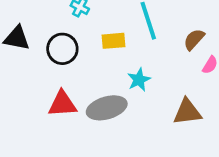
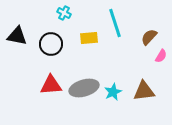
cyan star: (139, 80) -> (113, 92), moved

